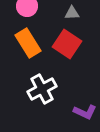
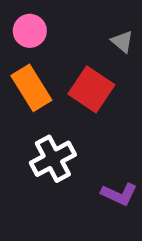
gray triangle: (72, 13) -> (122, 42), moved, turned 42

